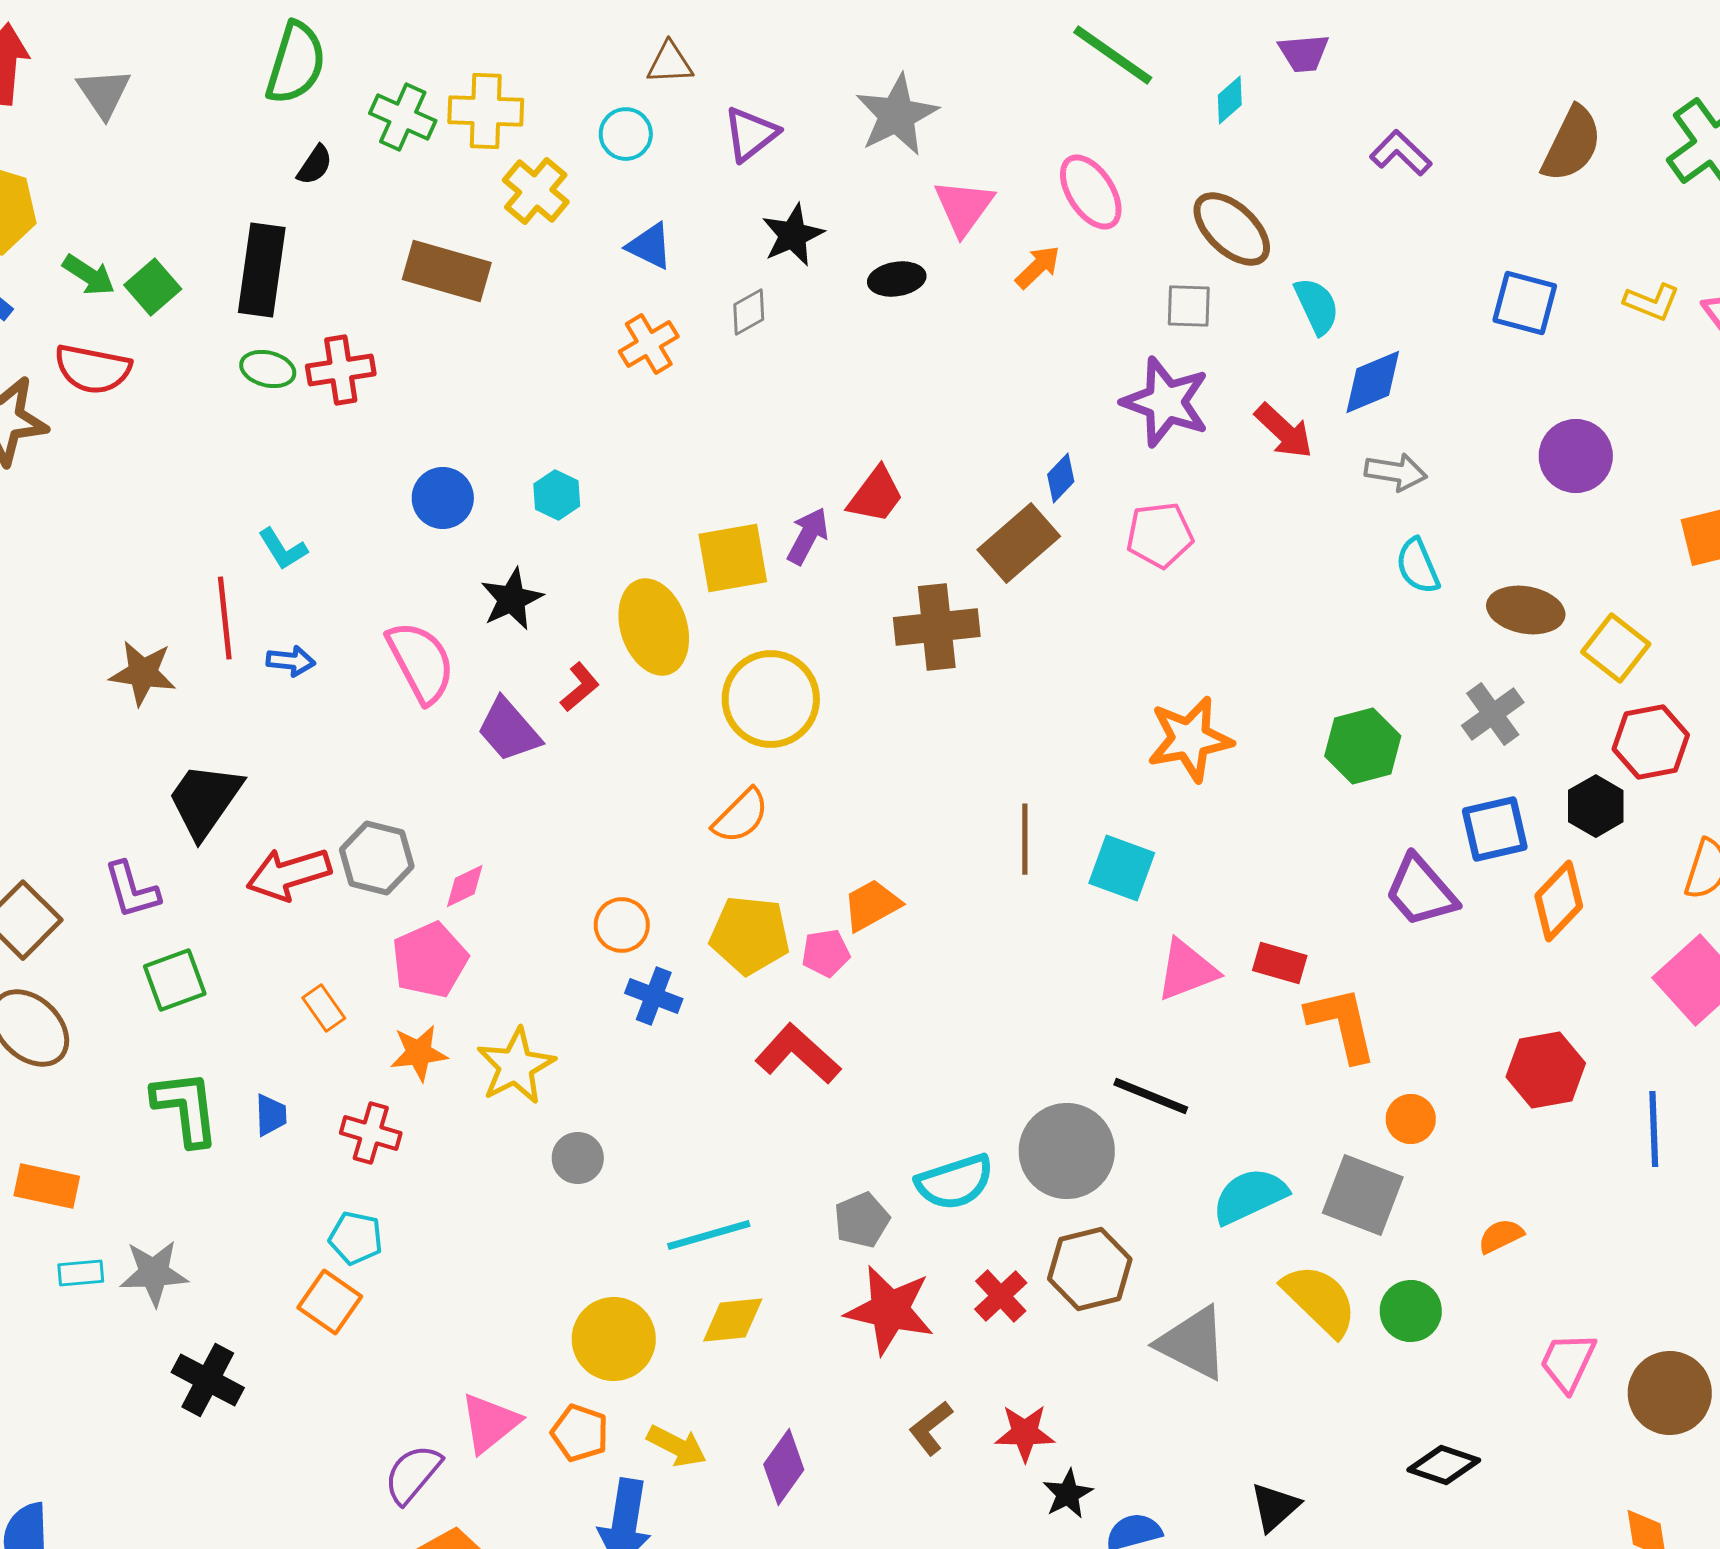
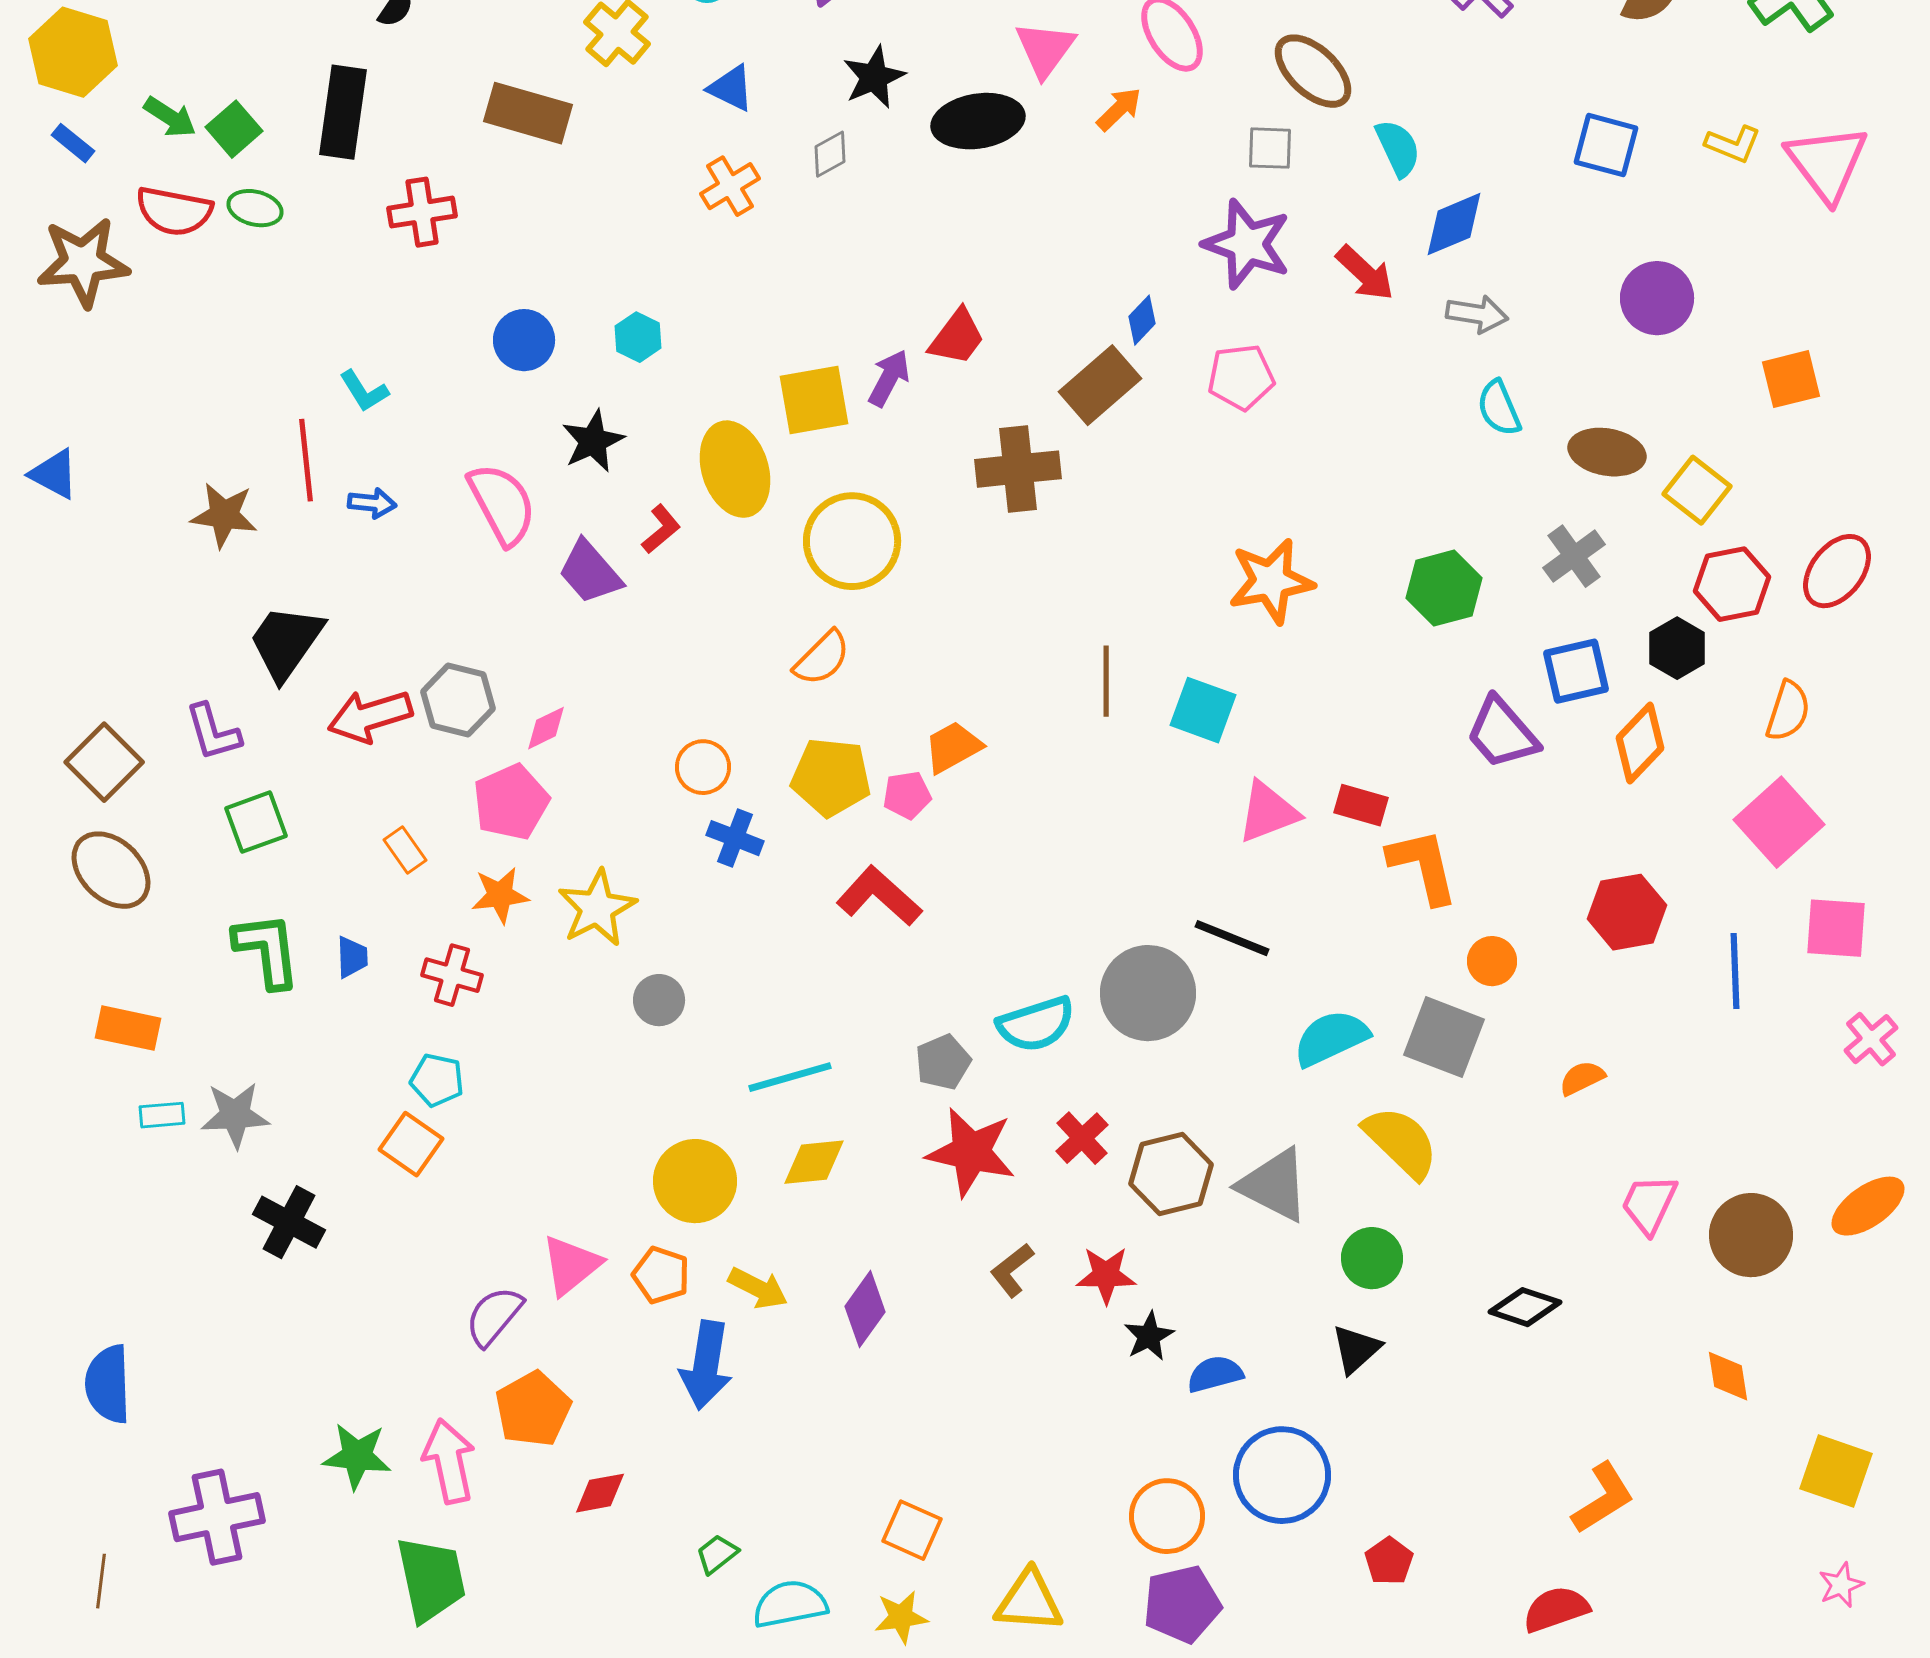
black ellipse: (897, 279) -> (978, 121), size x1.6
green ellipse: (268, 369) -> (255, 208), moved
brown hexagon: (1090, 1269) -> (1171, 1174), moved
green circle: (1411, 1311) -> (1372, 1258), moved

